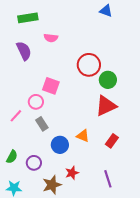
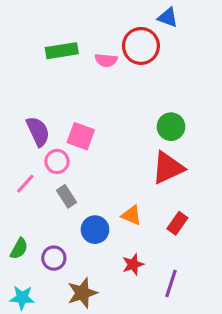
green rectangle: (28, 18) -> (62, 51), moved
pink semicircle: (51, 38) -> (106, 60), moved
purple semicircle: (24, 51) -> (38, 131), moved
red circle: (89, 65) -> (141, 46), moved
red star: (72, 173) -> (133, 264), moved
purple line: (108, 179) -> (171, 283), turned 36

